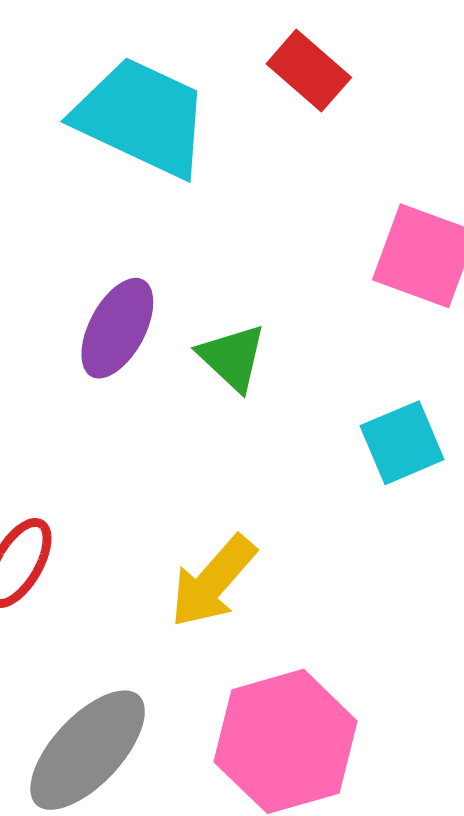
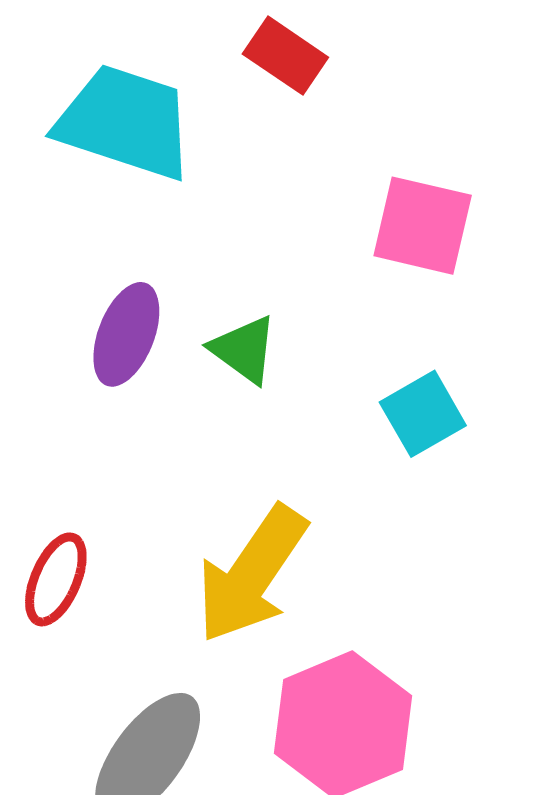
yellow arrow: (213, 581) -> (252, 574), size x1.4

